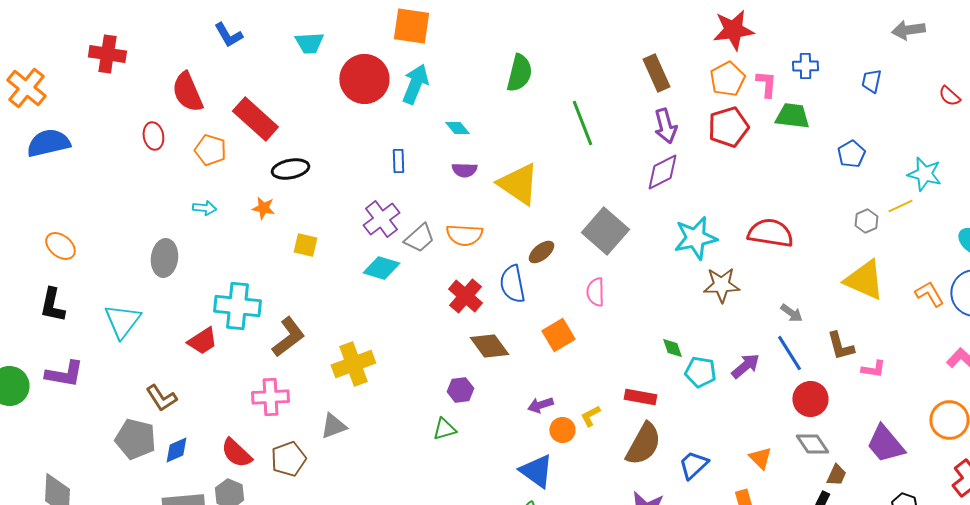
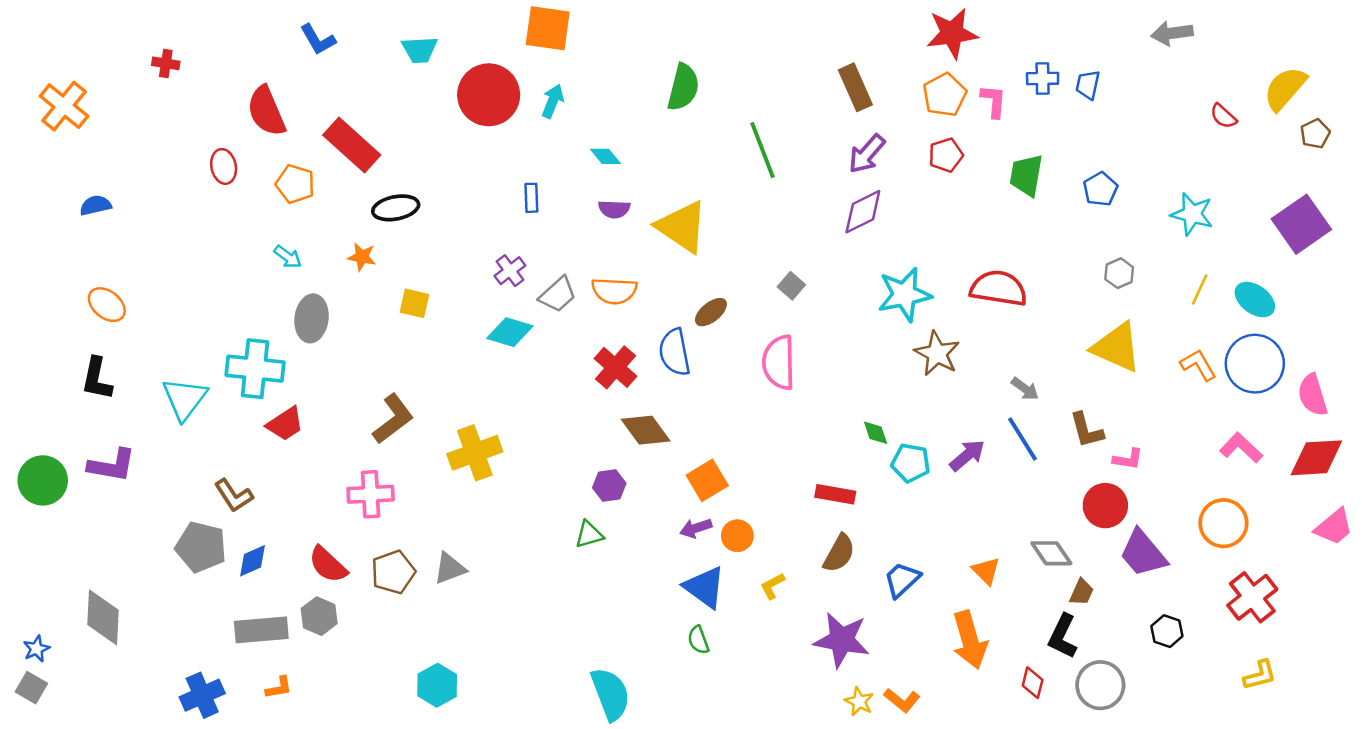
red cross: (107, 54) -> (166, 63), size x0.6
blue trapezoid: (871, 81) -> (1088, 85), moved
cyan arrow: (415, 84) -> (553, 101), size x0.7
green trapezoid: (792, 116) -> (1026, 175), moved, turned -87
purple arrow: (665, 126) -> (867, 154), turned 56
red pentagon: (728, 127) -> (946, 155), size x0.7
blue semicircle: (48, 143) -> (95, 205), moved, size x0.6
yellow line: (900, 206) -> (1200, 290), moved, turned -40
cyan arrow: (204, 208) -> (288, 257), turned 30
purple cross: (381, 219) -> (510, 271), size x0.7
gray square: (605, 231) -> (791, 286), size x0.5
gray ellipse: (164, 258) -> (312, 318), moved
brown star: (721, 285) -> (937, 354), turned 30
pink semicircle: (595, 292) -> (779, 362), size x1.5
cyan cross: (237, 306) -> (255, 369), moved
orange square: (558, 335) -> (707, 480), moved
red circle: (810, 399) -> (1105, 506), moved
purple arrow: (540, 405) -> (696, 528), moved
yellow L-shape: (590, 416) -> (773, 586), moved
gray triangle: (333, 426) -> (450, 568), moved
brown semicircle: (643, 444) -> (839, 553), size x0.7

